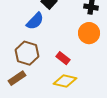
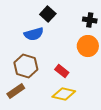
blue semicircle: (35, 21) -> (34, 34), turned 30

